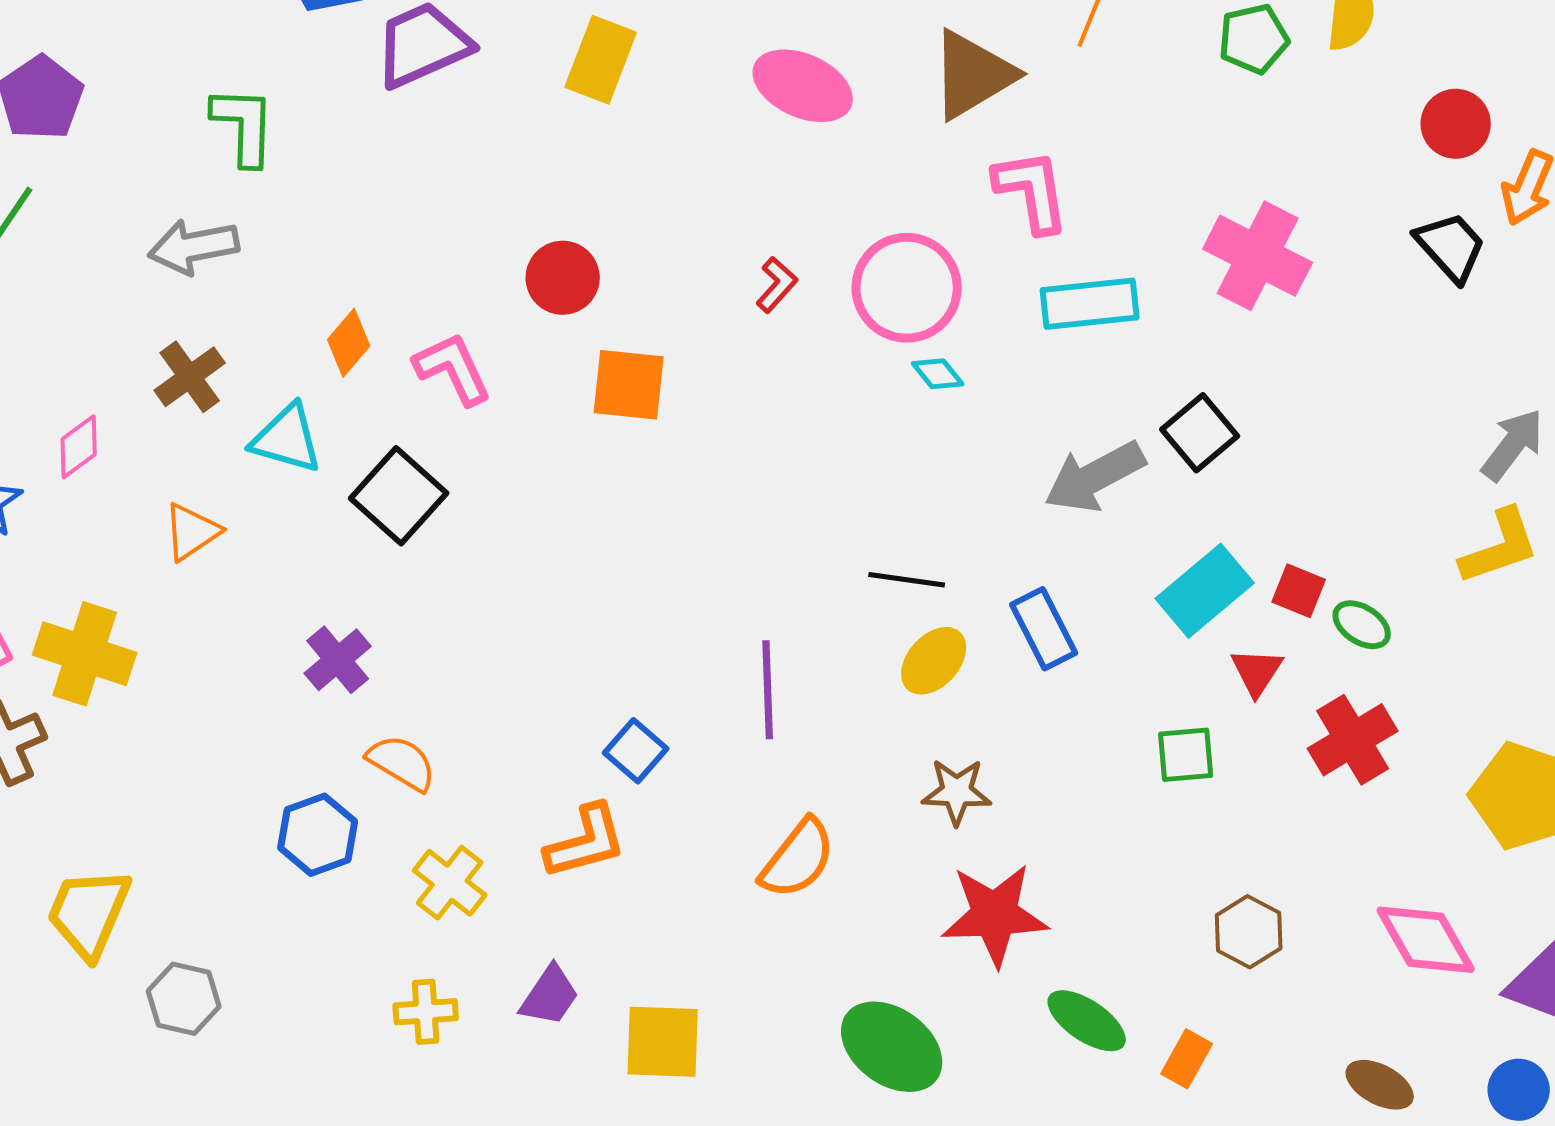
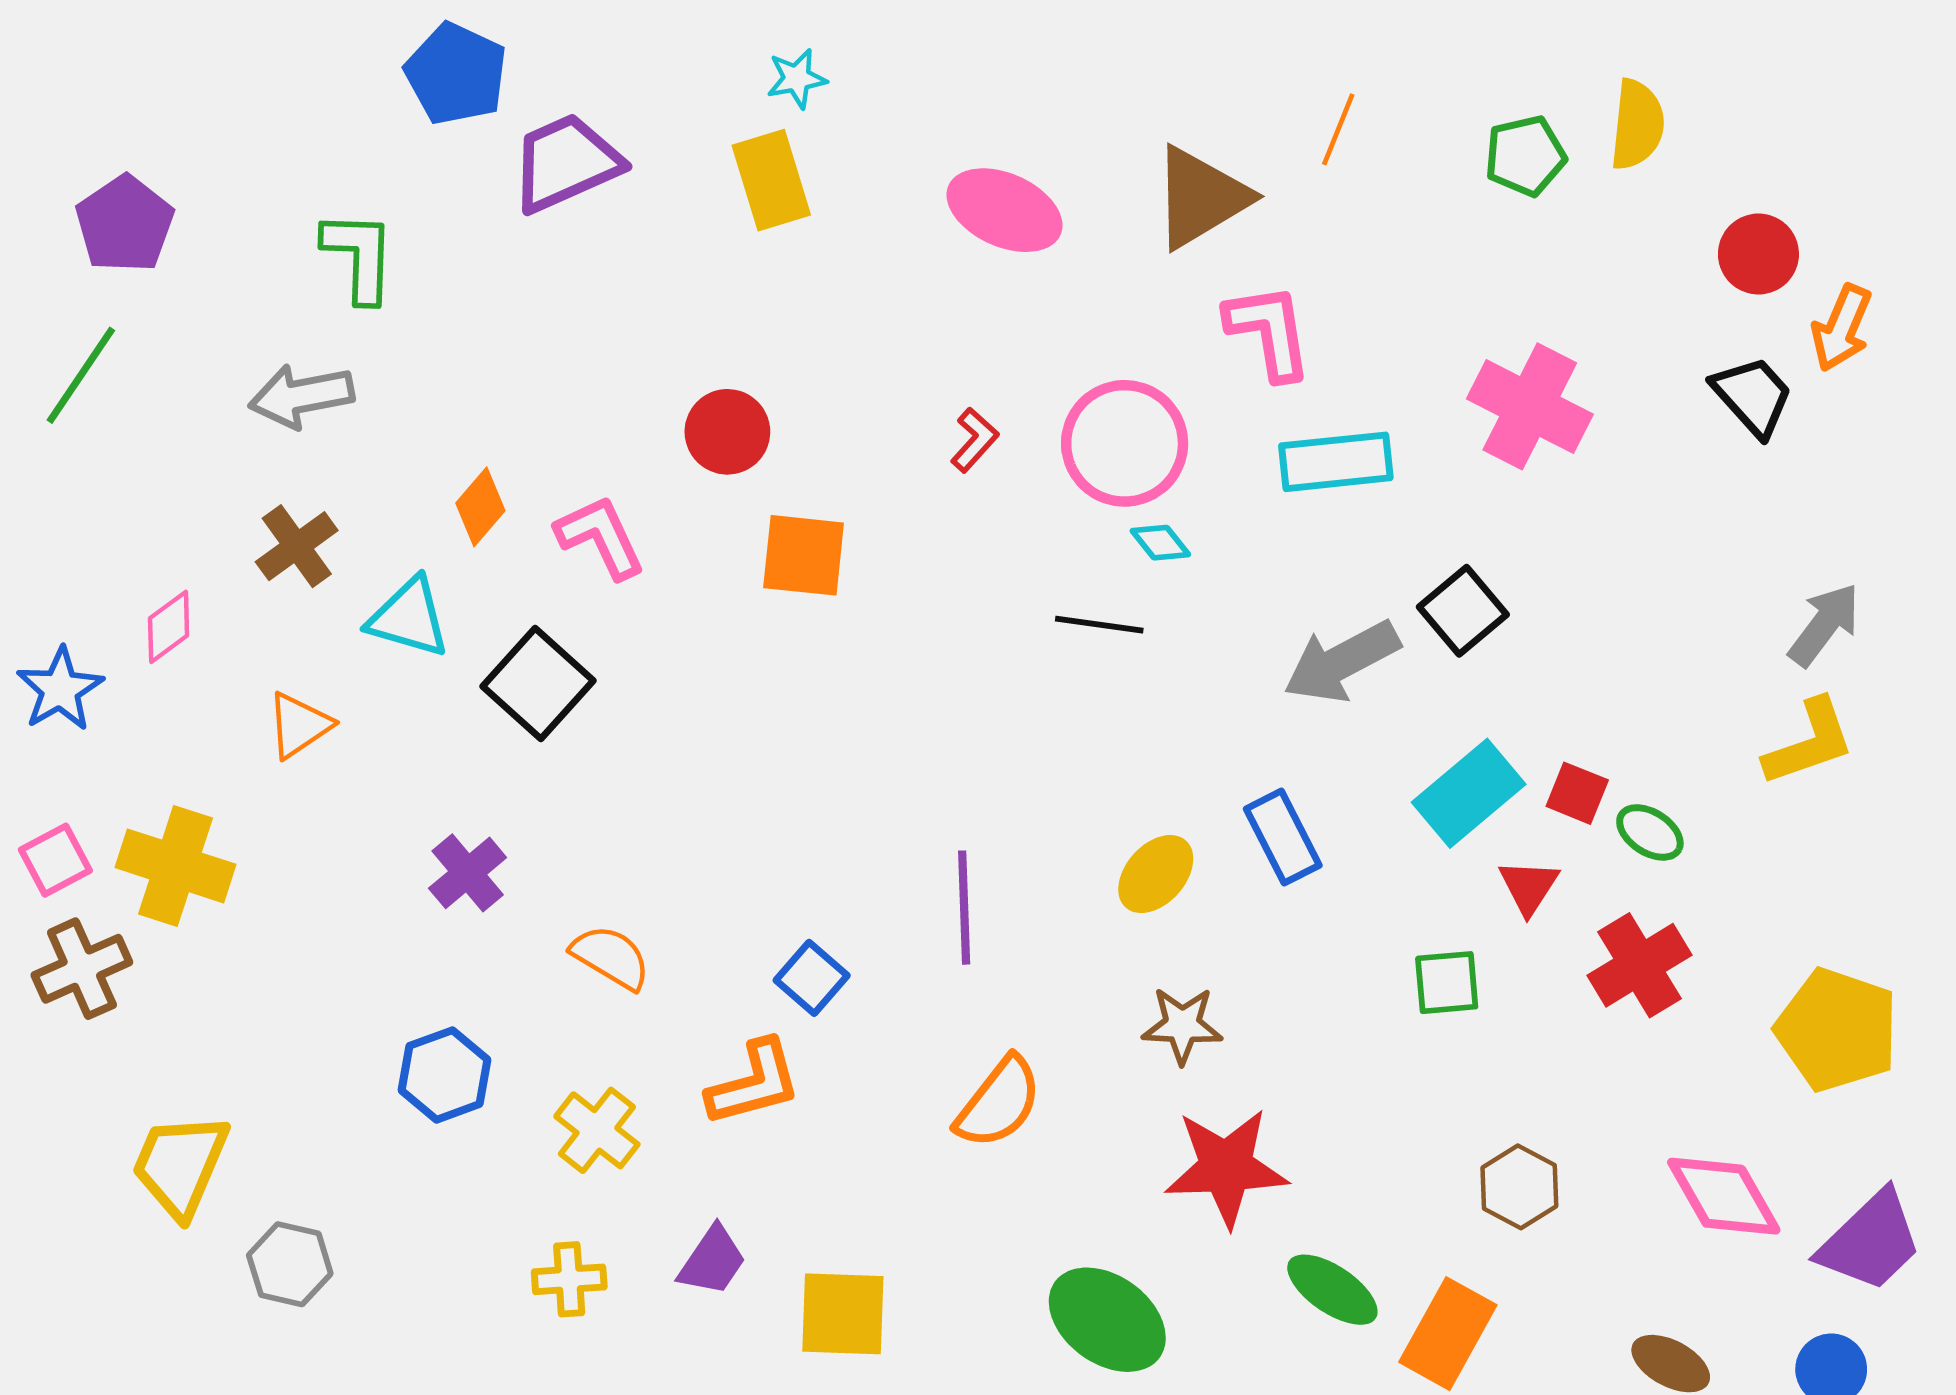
yellow rectangle: (601, 60) -> (771, 180), turned -38
black line: (907, 580) -> (1099, 625), moved
orange semicircle: (402, 763) -> (611, 957), moved
orange rectangle: (1187, 1059) -> (1448, 1334), size x1.6

